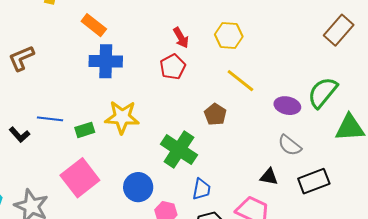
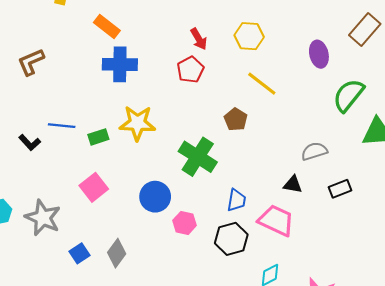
purple ellipse: (287, 106) -> (319, 54), moved, turned 65
gray semicircle: (290, 145) -> (314, 151), turned 125
pink square: (80, 178) -> (94, 187), size x0.7
black rectangle: (314, 181) -> (340, 189), size x0.7
blue trapezoid: (202, 189) -> (236, 200), moved

